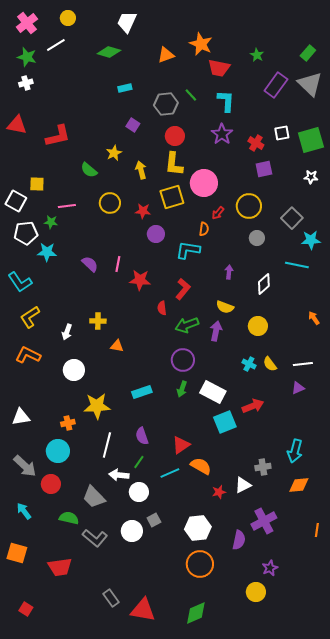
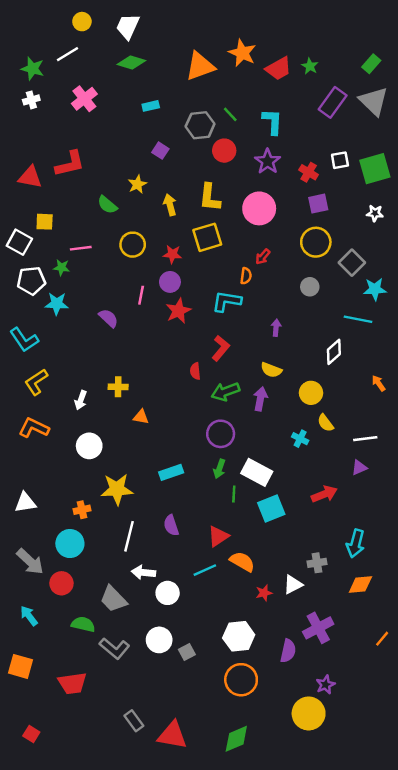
white trapezoid: (127, 22) -> (128, 26), moved
pink cross: (27, 23) -> (84, 99), moved
orange triangle: (166, 55) -> (200, 66), size x1.5
red trapezoid: (219, 68) -> (278, 69), moved, turned -40
red triangle: (17, 125) -> (30, 177), moved
red circle: (175, 136) -> (224, 151), moved
pink circle: (204, 183) -> (259, 208), moved
yellow circle: (249, 206) -> (316, 242), moved
purple circle: (156, 234) -> (170, 282), moved
pink line: (118, 264) -> (141, 295), moved
red star: (140, 280) -> (178, 311), moved, turned -30
white diamond: (264, 284) -> (334, 352), moved
yellow semicircle: (270, 364) -> (325, 423), moved
red arrow: (253, 406) -> (324, 494), moved
green line: (139, 462) -> (234, 494), moved, turned -32
gray square: (154, 520) -> (187, 652), moved
orange line: (317, 530) -> (382, 639), turned 32
yellow circle: (256, 592) -> (309, 713), size x1.4

